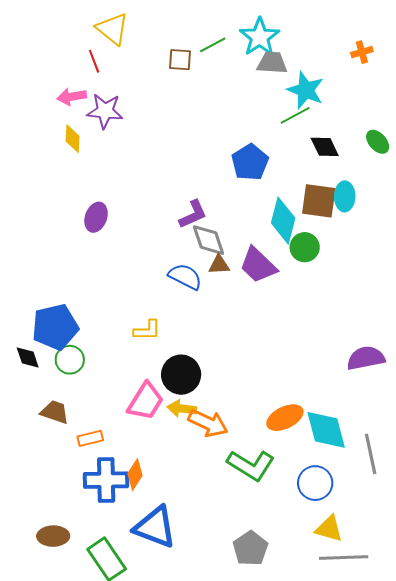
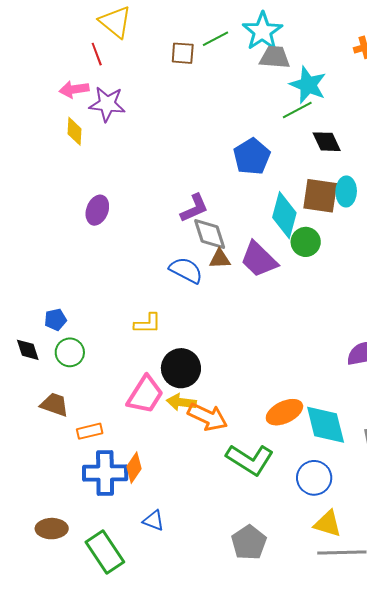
blue pentagon: (55, 327) -> (55, 320), size x0.5
blue triangle: (155, 527) -> (154, 521), size x0.5

